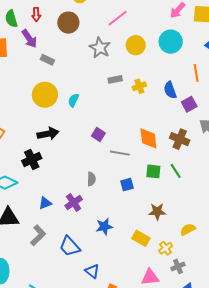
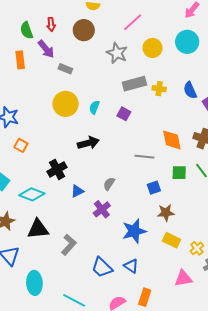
gray rectangle: (115, 79) -> (134, 84), size x1.6
yellow cross: (139, 86) -> (159, 89), turned 32
black arrow: (48, 134) -> (88, 143), moved
purple square: (98, 135) -> (124, 114), moved
gray semicircle: (91, 179) -> (109, 184), moved, turned -144
blue triangle: (45, 203) -> (77, 191), moved
brown star: (157, 212) -> (166, 213), moved
blue star: (104, 227) -> (134, 231), size x1.4
blue trapezoid: (70, 246) -> (102, 268), moved
blue triangle: (92, 271) -> (131, 266), moved

